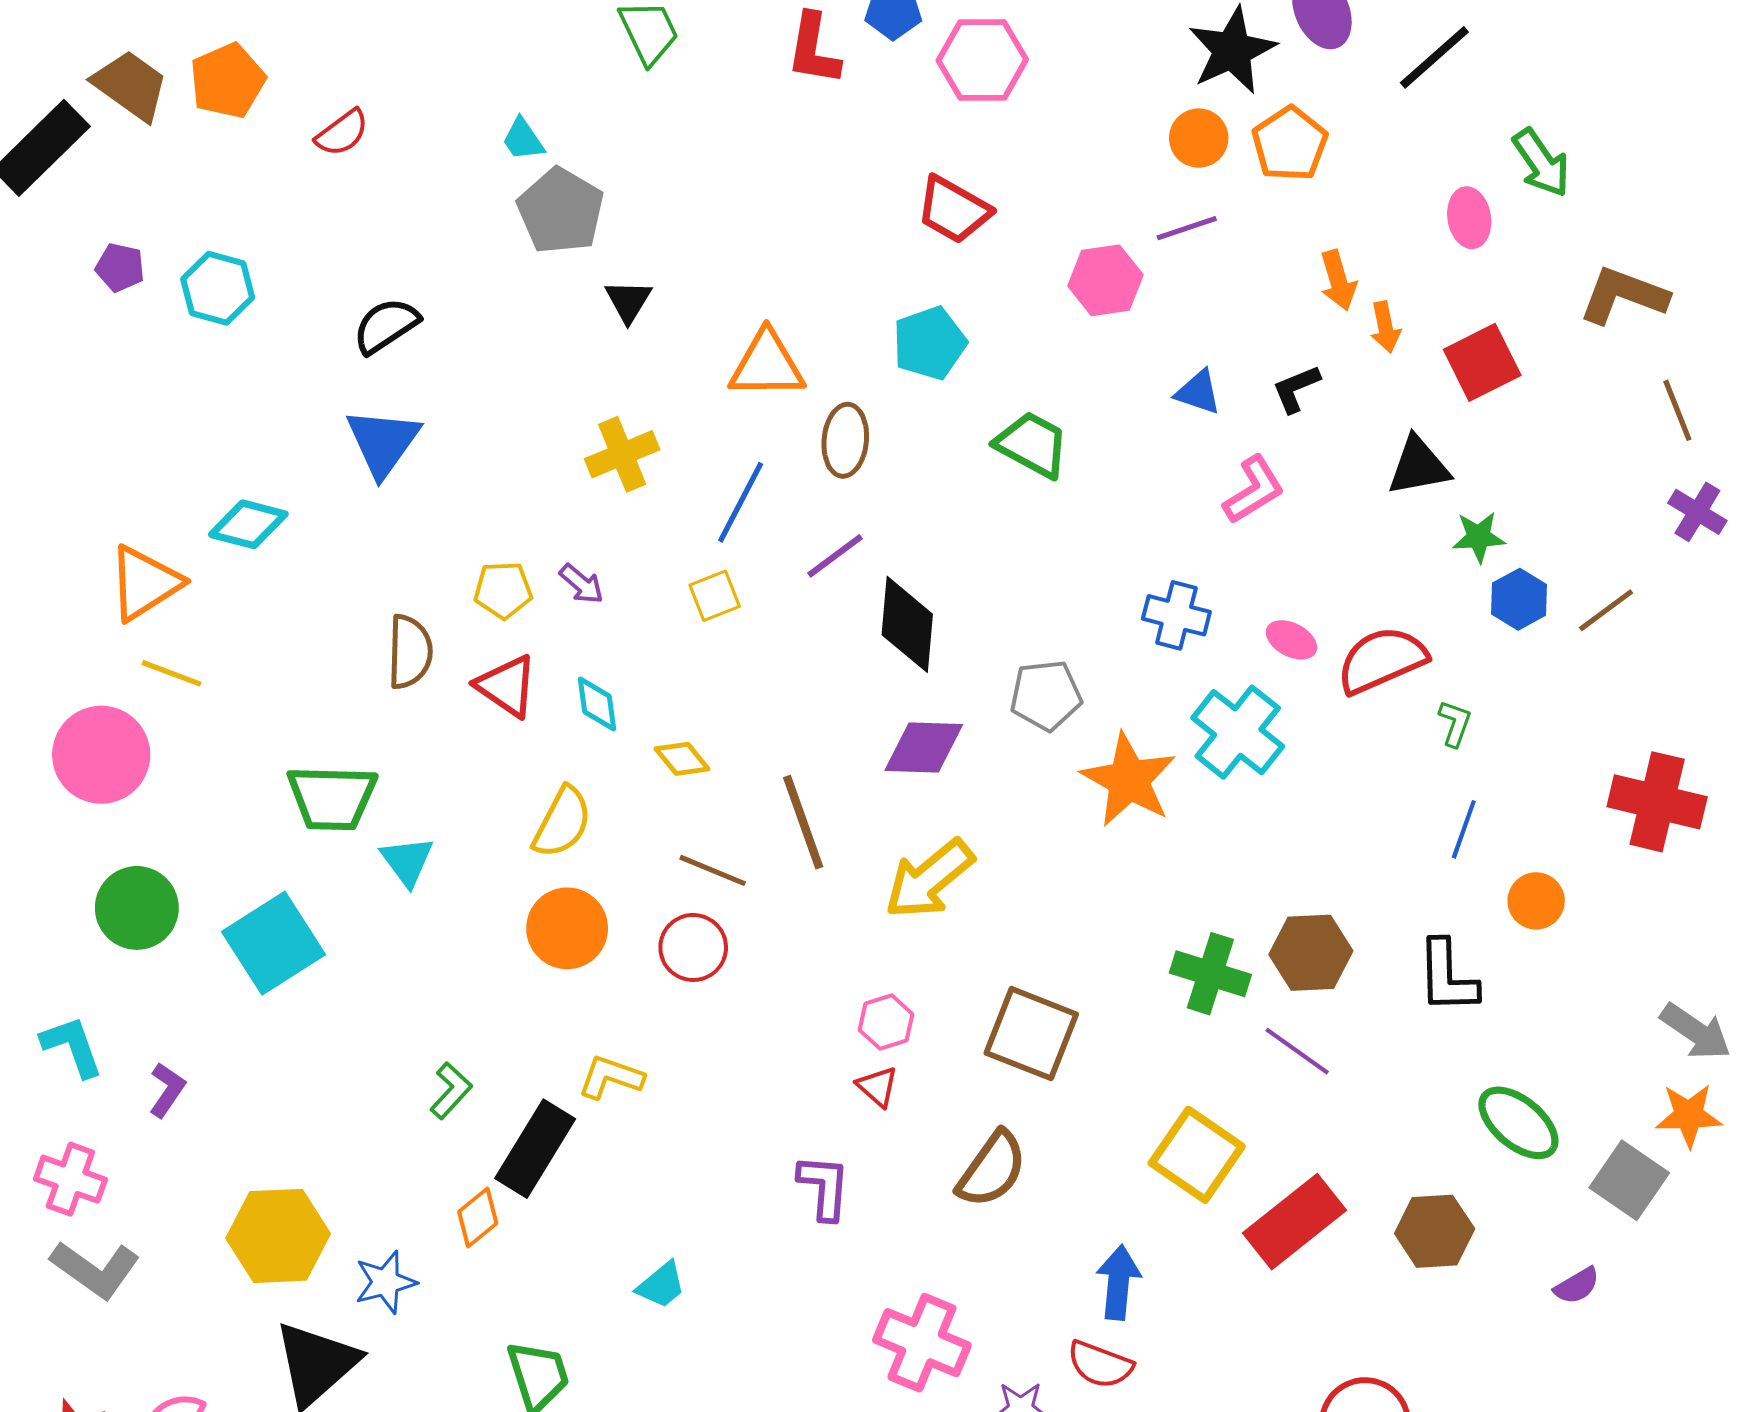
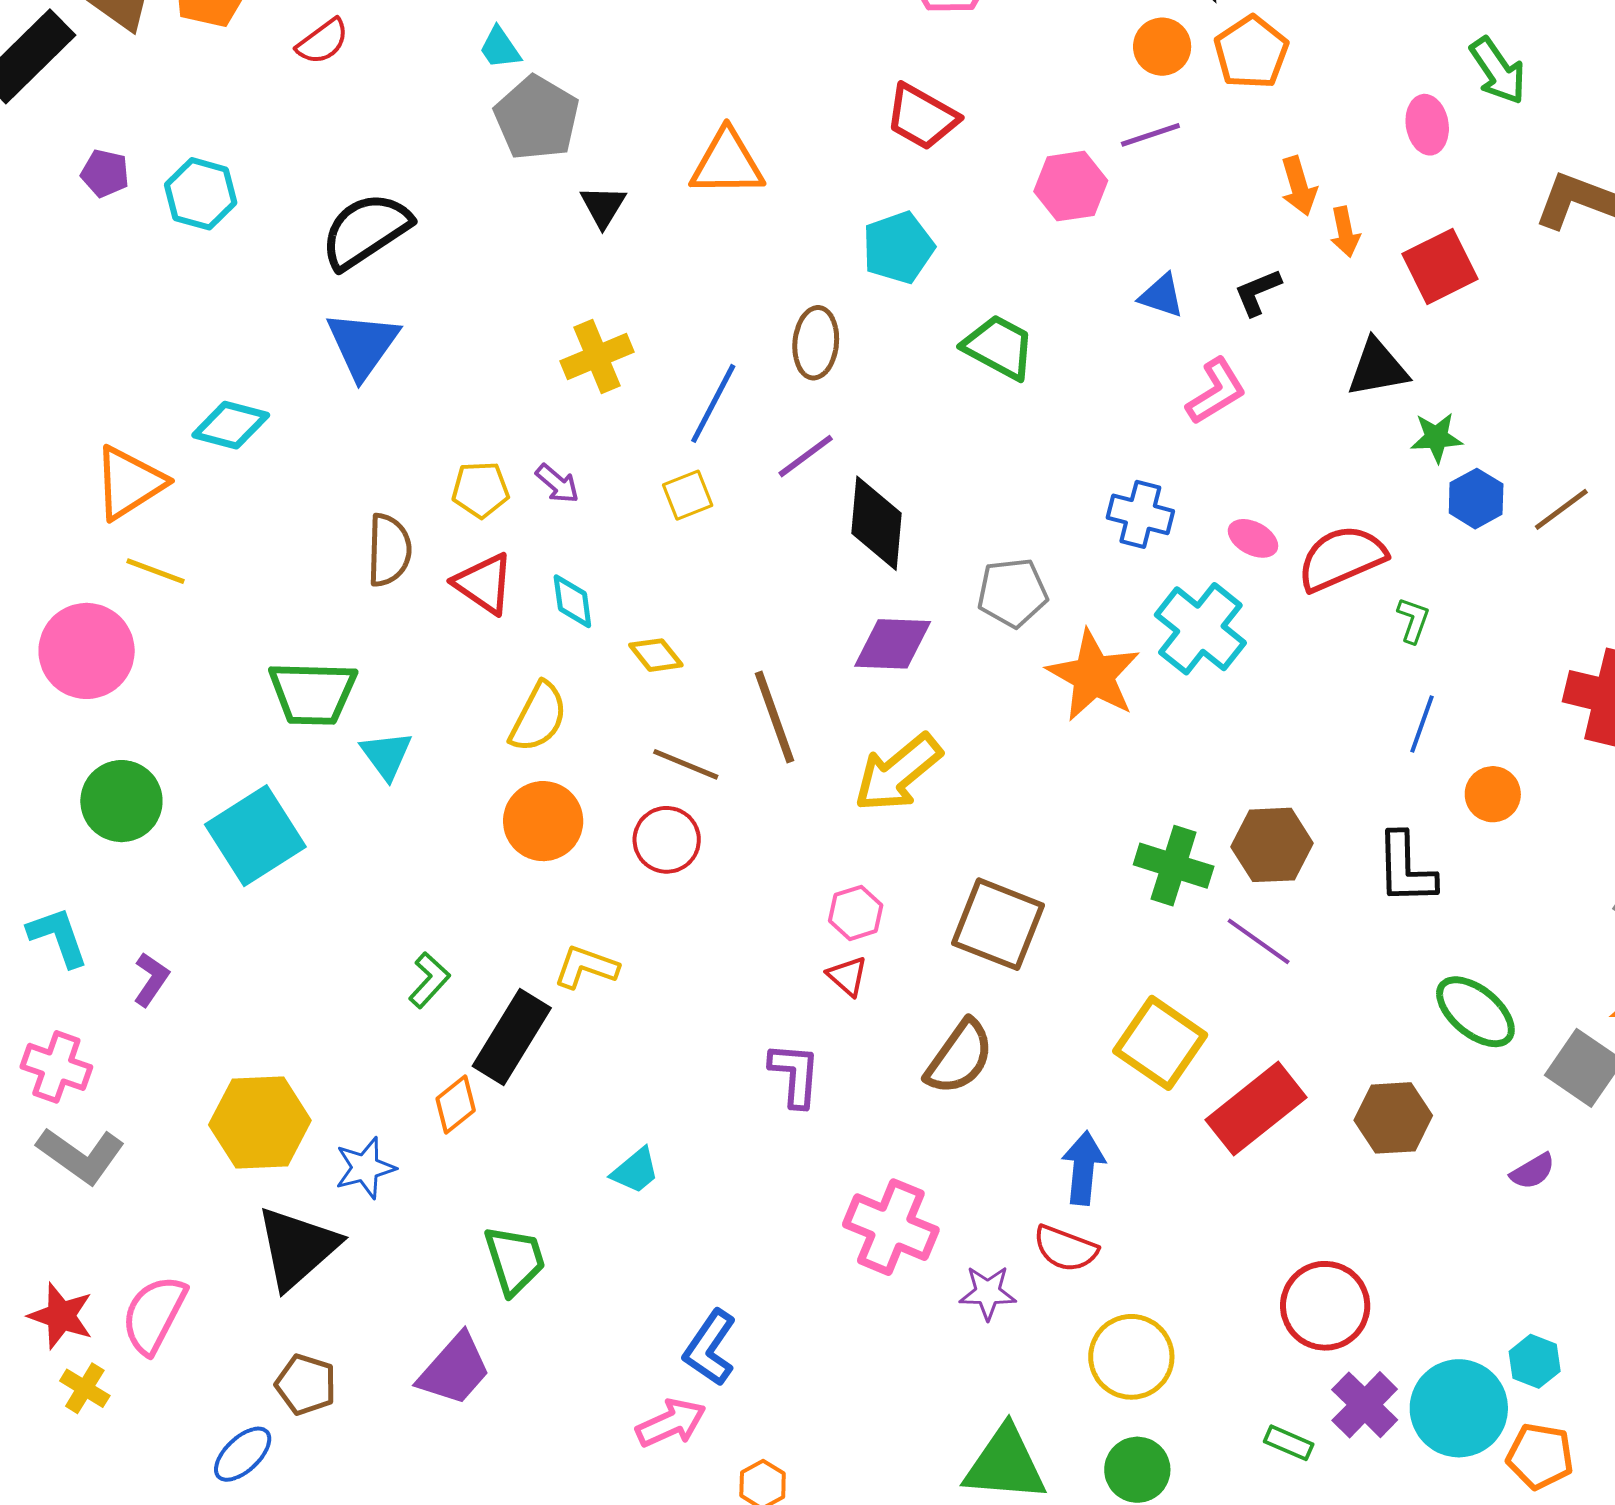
black semicircle: (386, 326) -> (366, 231), size x1.4
orange triangle: (767, 365) -> (727, 163), moved

